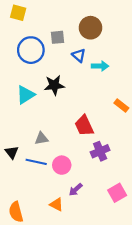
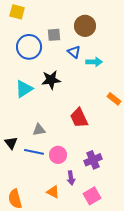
purple cross: (100, 151) -> (93, 160), moved
purple arrow: (76, 190) -> (71, 178), turned -56
pink square: (117, 193) -> (92, 196), moved

